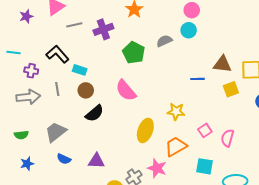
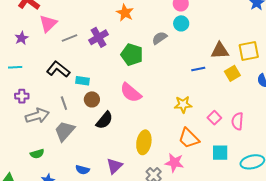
cyan line: (13, 52) -> (15, 67), moved
purple cross: (31, 71) -> (22, 96), moved
yellow ellipse: (145, 130) -> (144, 142), moved
gray trapezoid: (56, 132) -> (65, 131), moved
orange trapezoid: (176, 146) -> (189, 138), turned -95
purple triangle: (96, 161) -> (114, 166), turned -36

